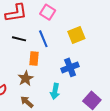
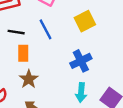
orange rectangle: (34, 58) -> (23, 53), moved
cyan arrow: (55, 91) -> (81, 92), moved

